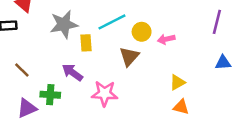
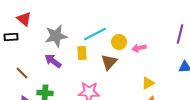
yellow rectangle: (86, 43) -> (82, 53), moved
purple arrow: (72, 72) -> (53, 61), moved

